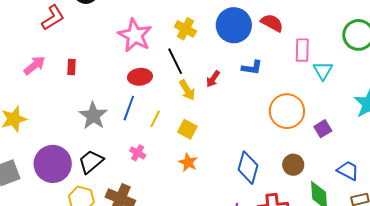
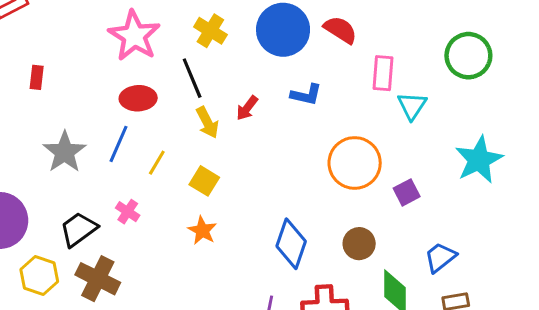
black trapezoid: (91, 162) -> (79, 229), moved
blue trapezoid: (348, 171) -> (440, 257), turned -70

